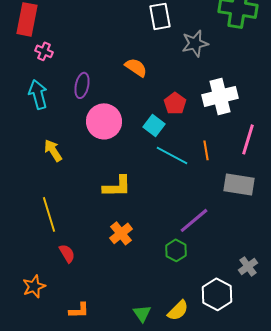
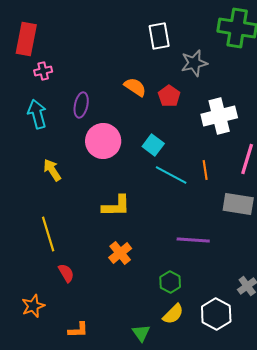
pink cross: (44, 51) -> (43, 71), turned -36
red pentagon: (175, 103) -> (169, 96), moved
purple line: (194, 220) -> (193, 240), turned 44
green hexagon: (176, 250) -> (170, 282), moved
yellow semicircle: (178, 310) -> (173, 314), moved

